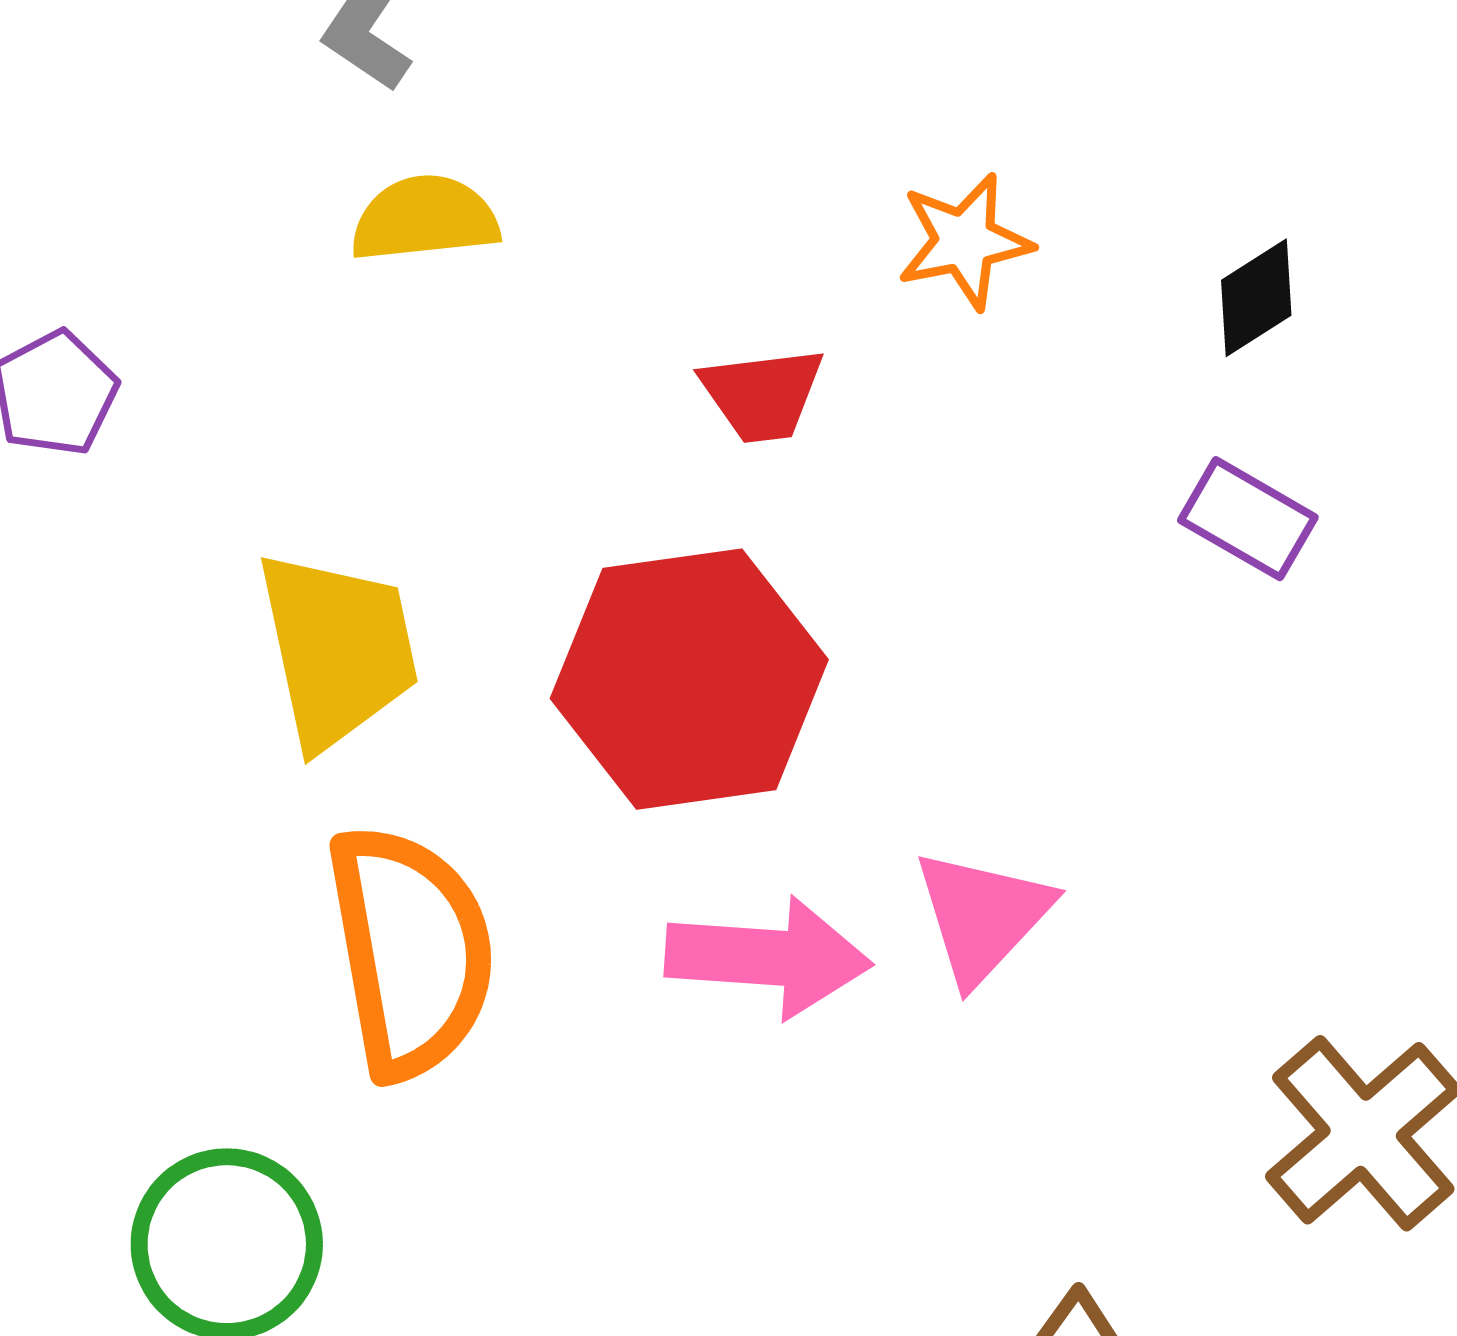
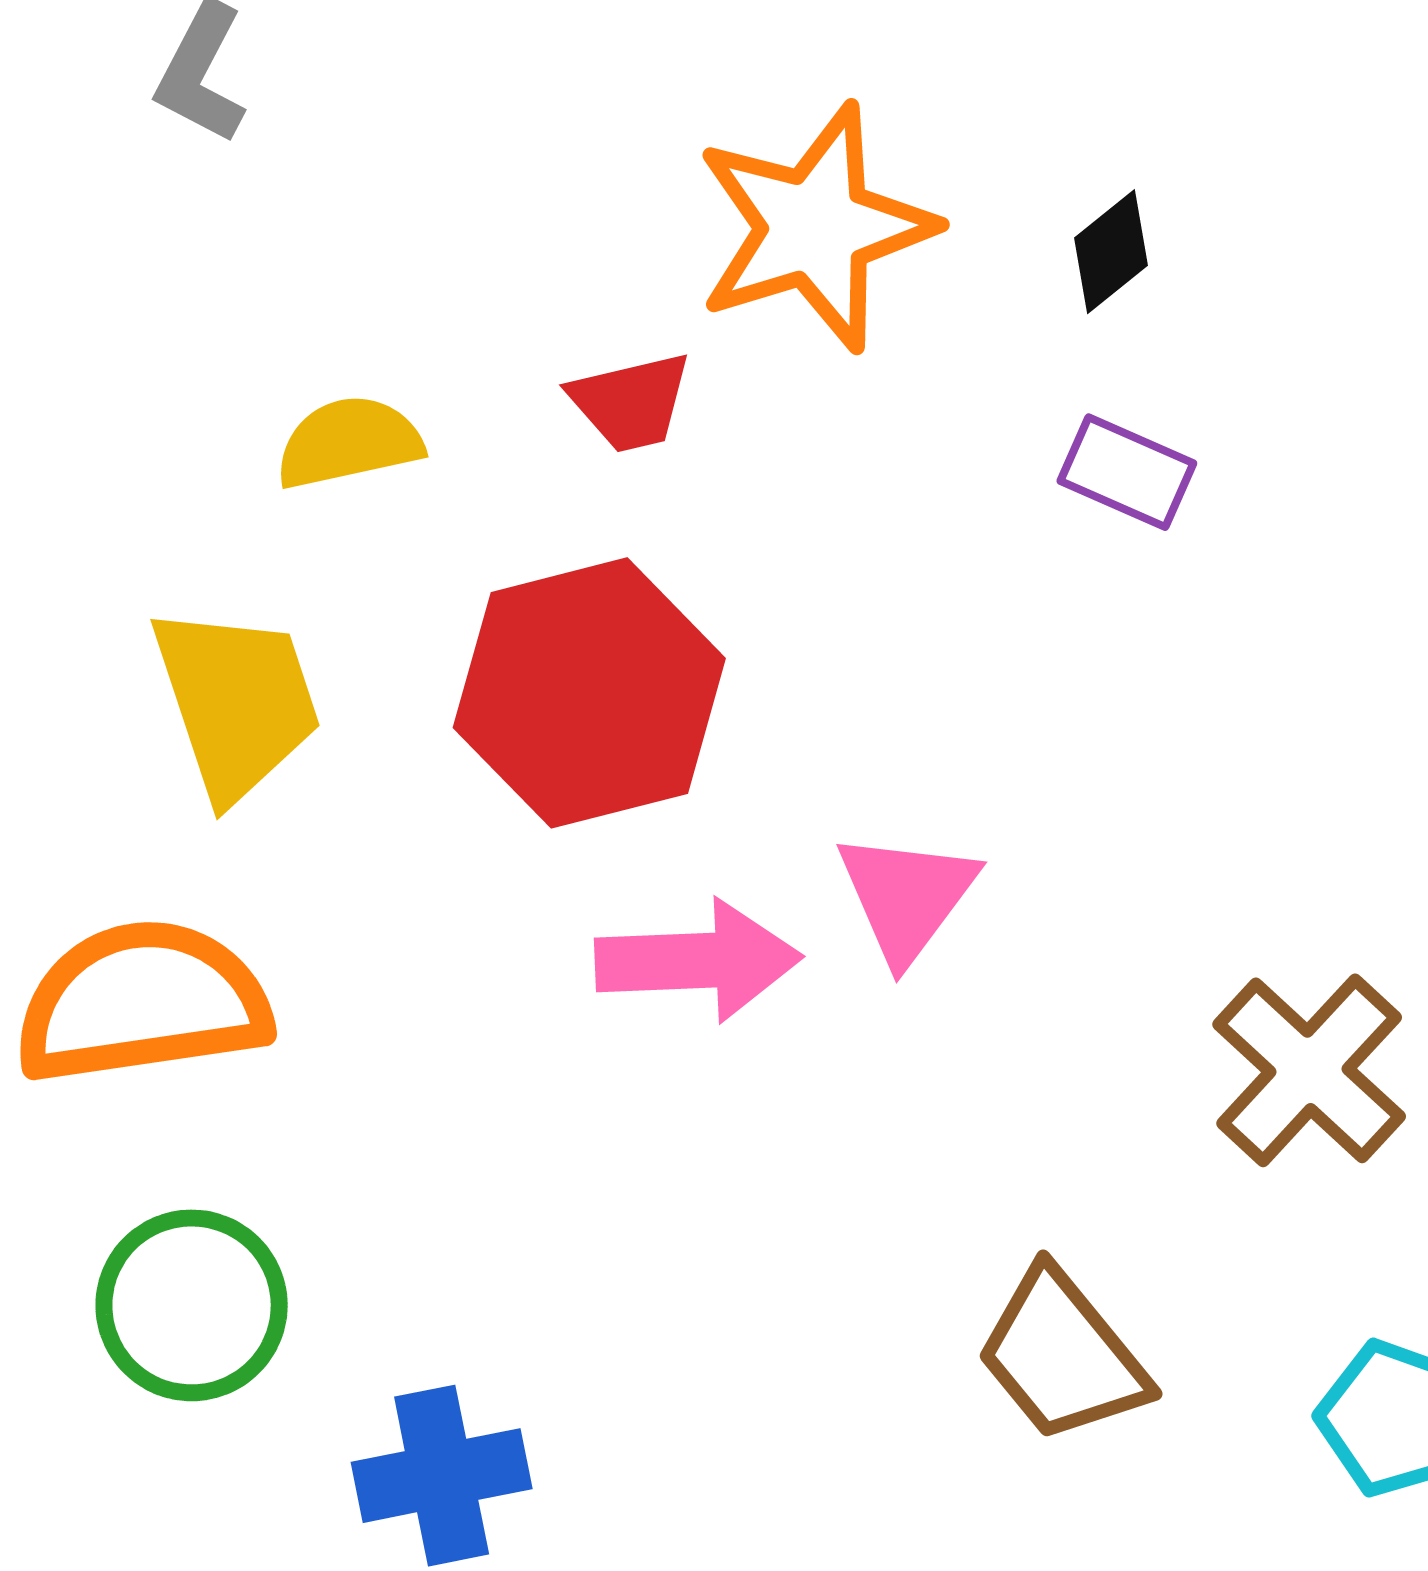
yellow semicircle: (425, 219) -> (349, 442), moved
orange star: (965, 241) -> (815, 228), size x1.8
orange semicircle: (411, 951) -> (142, 1002), moved, turned -82

